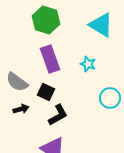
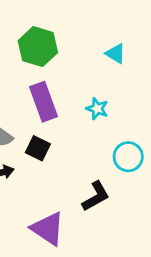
cyan triangle: (101, 25) -> (116, 54), size x0.6
black L-shape: (58, 115) -> (96, 196), moved

